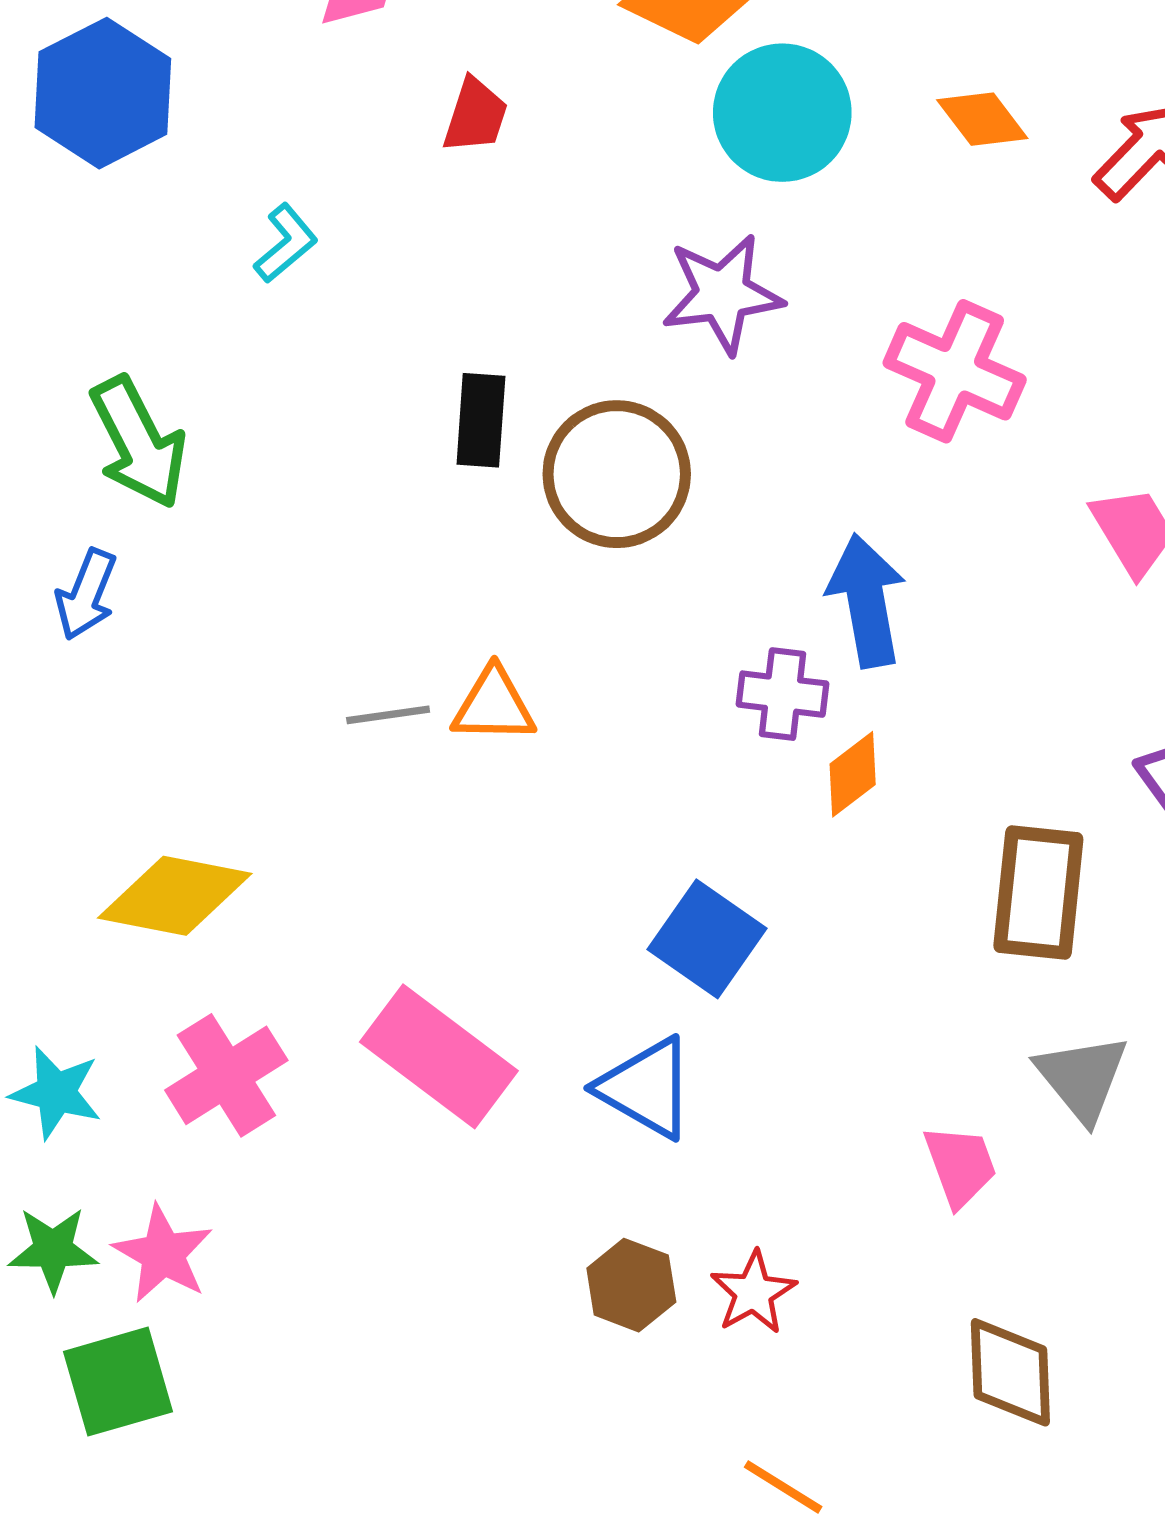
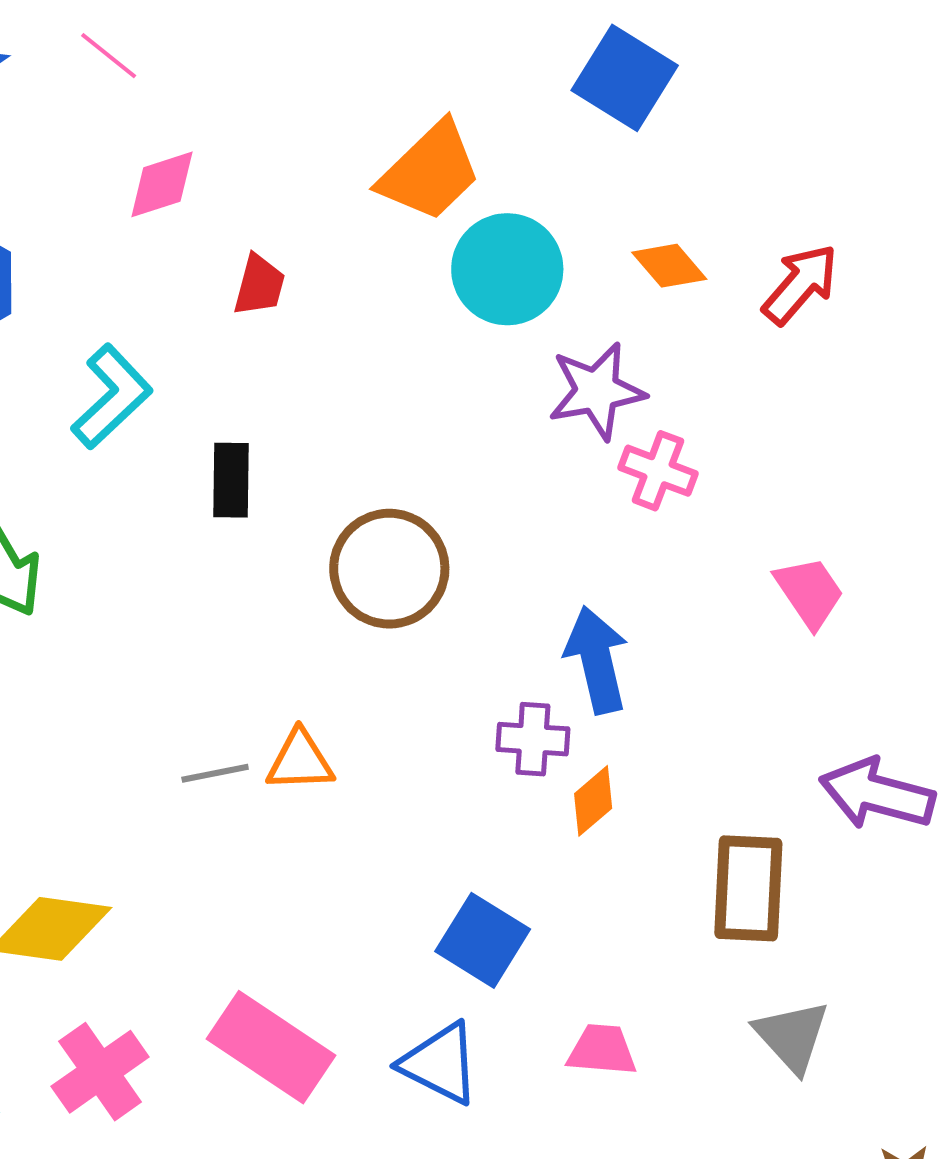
cyan L-shape: (286, 243) -> (112, 397), size x1.6
purple star: (722, 294) -> (597, 391), moved
pink cross: (955, 371) -> (658, 471), size x0.7
black rectangle: (481, 420) -> (231, 480), moved
pink trapezoid: (960, 1166) -> (602, 1050), moved, turned -62

